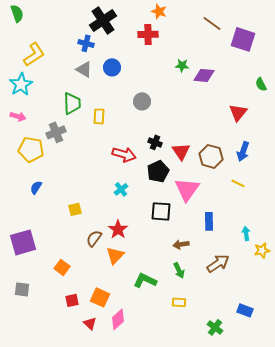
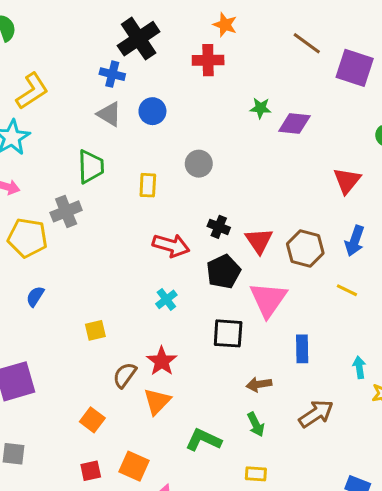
yellow rectangle: (99, 116) -> (148, 185), moved
orange square: (62, 267) -> (92, 420), moved

